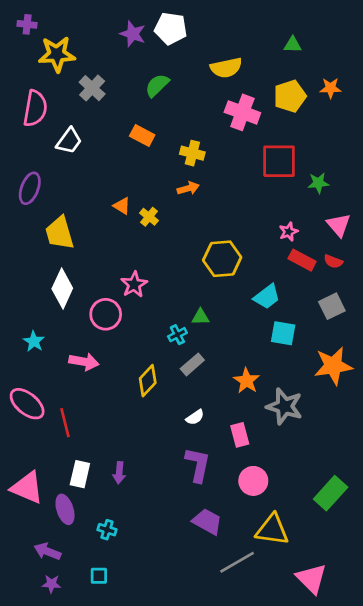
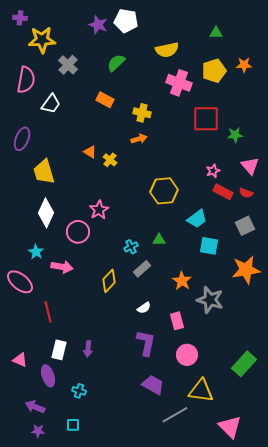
green triangle: (200, 317) -> (159, 240), moved
cyan star: (34, 341) -> (36, 252), moved
pink ellipse: (27, 404) -> (20, 282), moved
pink triangle: (27, 488) -> (20, 360), size x0.6

